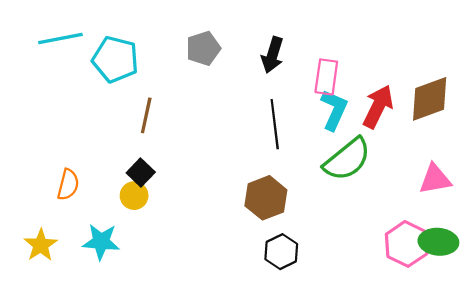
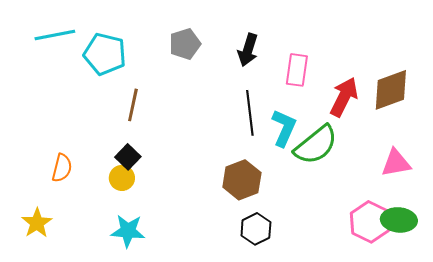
cyan L-shape: (334, 110) -> (284, 128), moved
cyan star: (101, 242) -> (128, 231), moved

